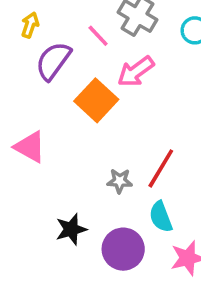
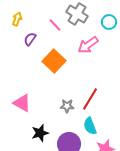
purple semicircle: (53, 61) -> (30, 39), size x0.6
pink arrow: (136, 72) -> (88, 45), moved
pink triangle: (30, 147) -> (22, 103), moved

